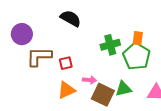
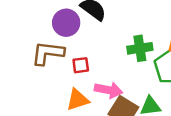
purple circle: (22, 34) -> (66, 23), moved
pink arrow: (89, 80) -> (108, 90), size x1.5

